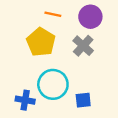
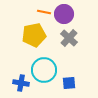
purple circle: (90, 17) -> (64, 14), moved
yellow pentagon: (41, 42) -> (34, 35), turned 30

